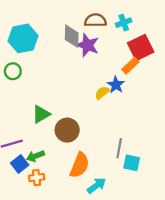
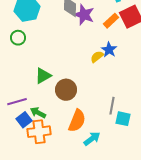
orange rectangle: (130, 66) -> (111, 21), moved
green arrow: (35, 156) -> (38, 113), turned 49
orange cross: (37, 178) -> (39, 132), size x1.6

